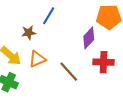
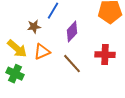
purple diamond: (89, 38) -> (72, 32), moved

